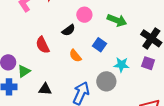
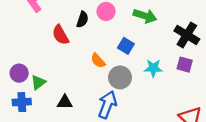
black semicircle: (69, 30) -> (82, 19), moved, turned -32
red semicircle: (43, 45) -> (60, 35), moved
gray circle: (106, 81) -> (120, 77), moved

